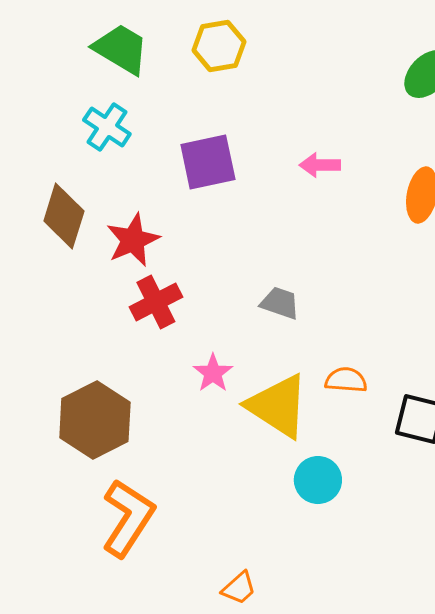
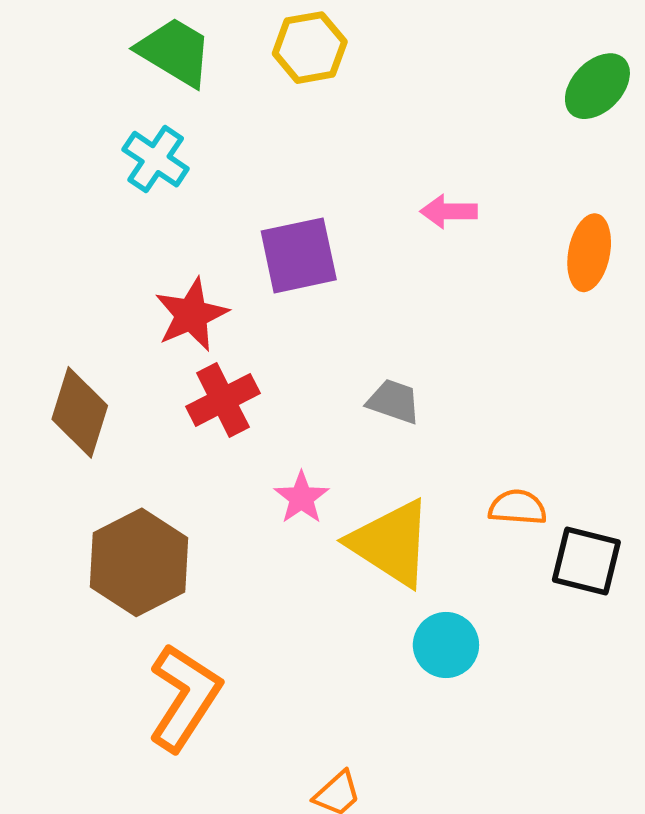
purple square: (208, 162) -> (299, 255), moved
brown diamond: (64, 216) -> (80, 412), moved
orange semicircle: (346, 380) -> (518, 507), moved

